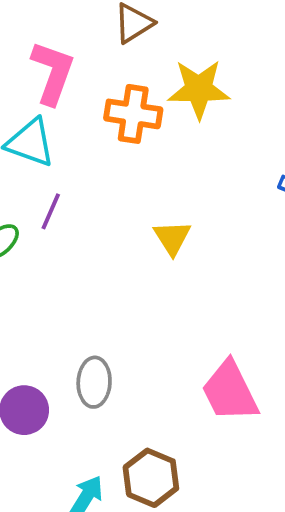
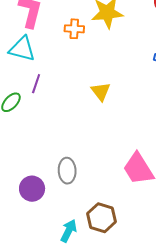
orange cross: (133, 114) -> (74, 29), size x0.7

